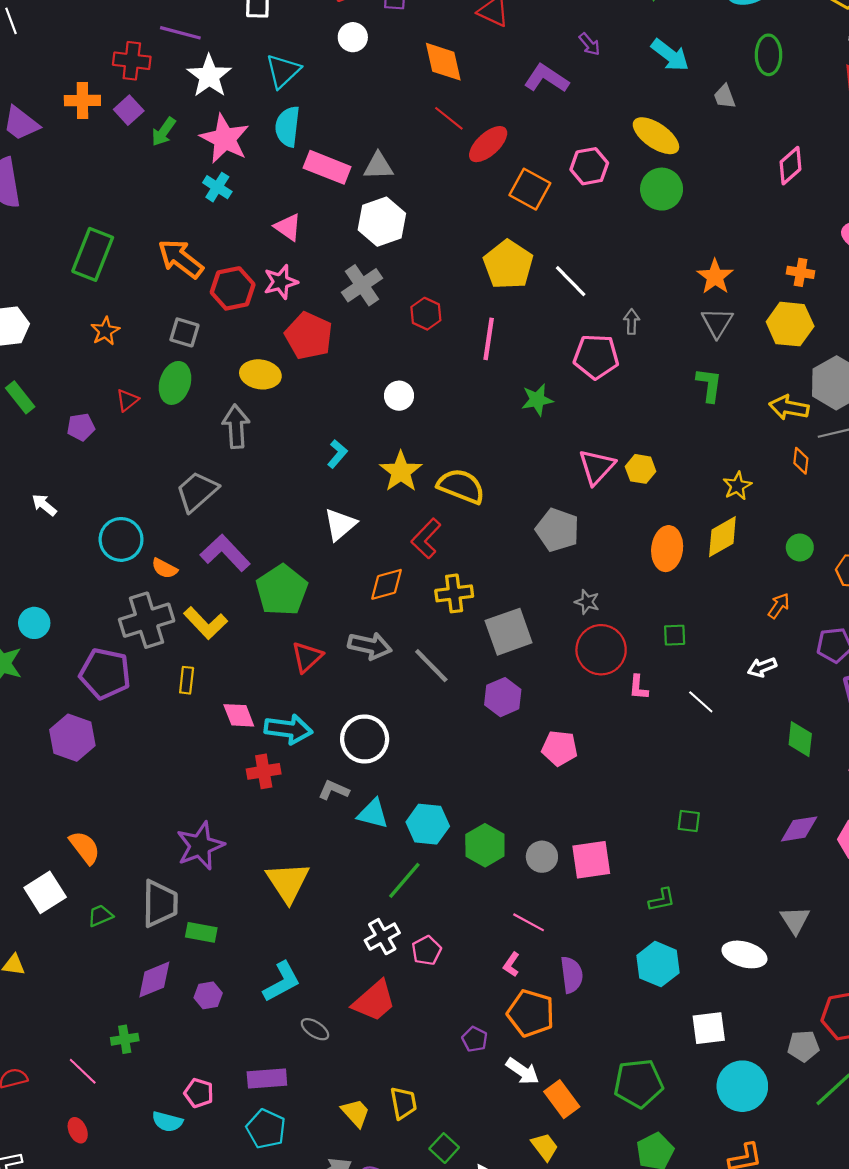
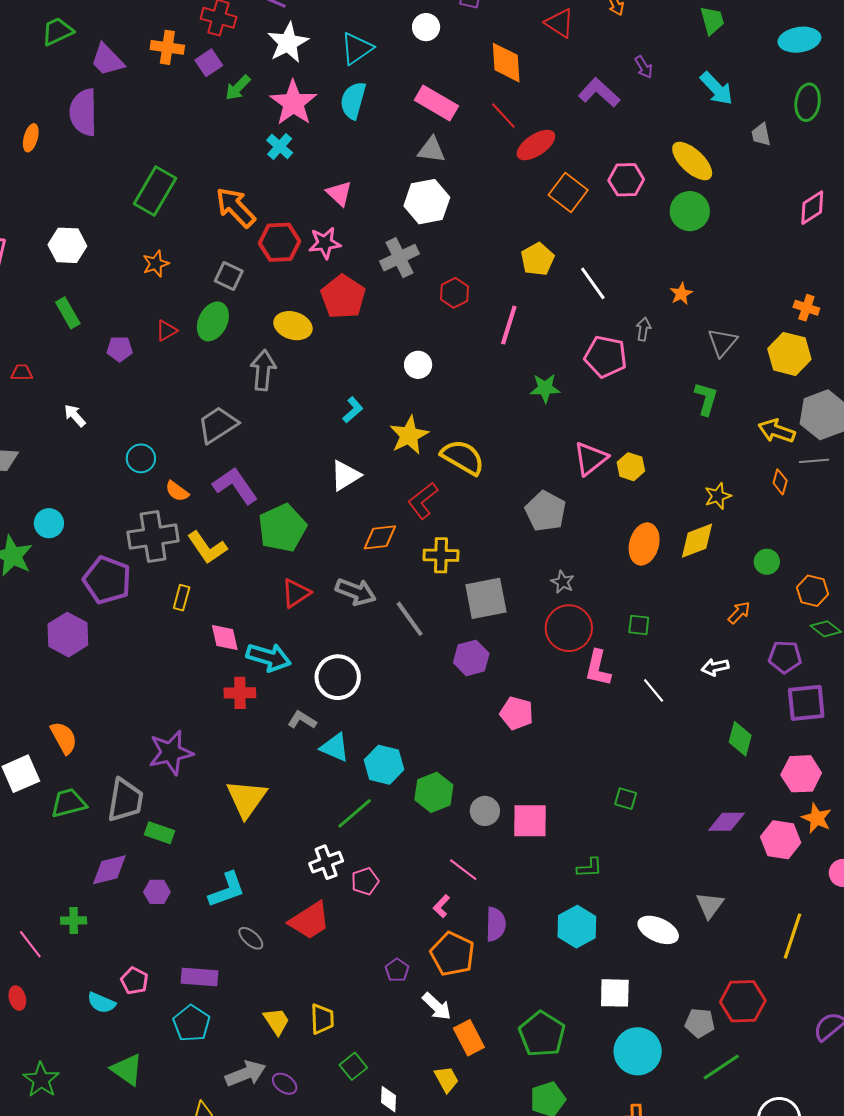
pink rectangle: (327, 167) -> (436, 103), moved
yellow pentagon: (508, 265) -> (537, 259), size x0.7
orange star: (715, 277) -> (681, 294), moved, size x0.7
cyan circle: (121, 539) -> (141, 458), size x0.7
pink L-shape: (638, 687) -> (598, 668), size x1.5
green trapezoid: (100, 916) -> (69, 803), size x1.5
green pentagon: (638, 1083) -> (542, 1034), turned 30

